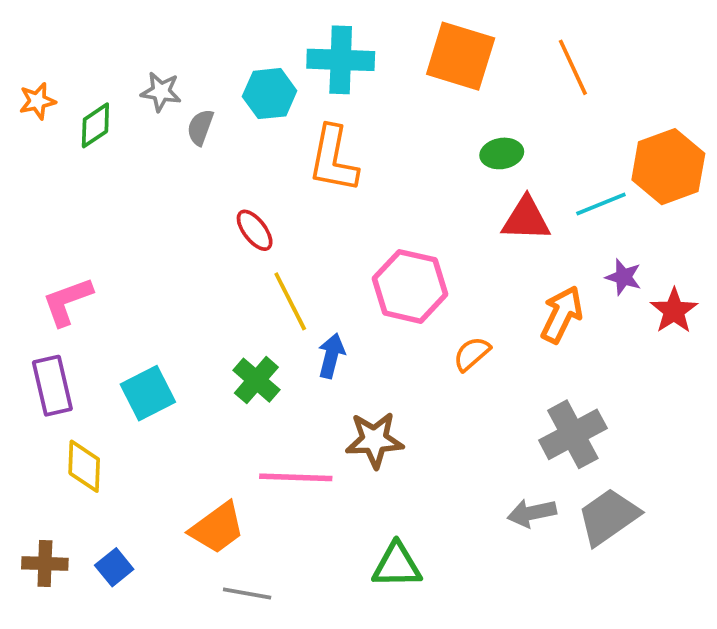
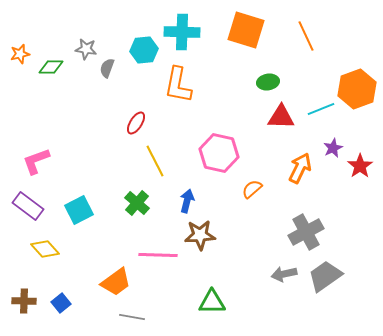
green diamond: (95, 125) -> (51, 67), turned 35
red ellipse: (255, 230) -> (136, 123), turned 70
purple star: (623, 277) -> (333, 148), turned 30
blue arrow: (331, 356) -> (187, 201), moved
purple rectangle: (52, 386) -> (28, 206), turned -40
yellow diamond: (84, 466) -> (45, 249), turned -44

